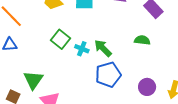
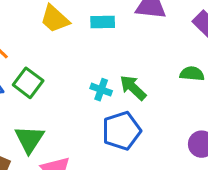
green square: (60, 39) -> (28, 83), moved
blue pentagon: (108, 75) -> (121, 131), moved

